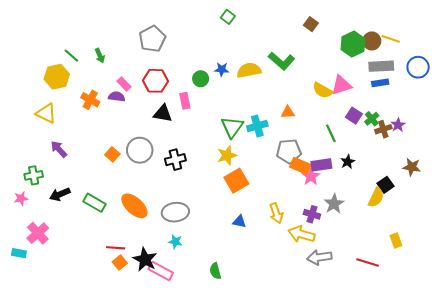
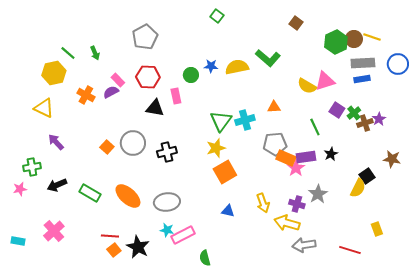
purple semicircle: (117, 97) -> (111, 92), turned -35
pink cross: (38, 233) -> (54, 231), moved
pink rectangle: (161, 271) -> (183, 235), moved, turned -55

